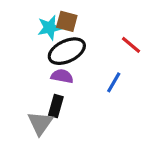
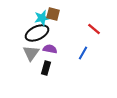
black ellipse: (67, 51) -> (37, 33), moved
gray triangle: (40, 123) -> (31, 53), moved

